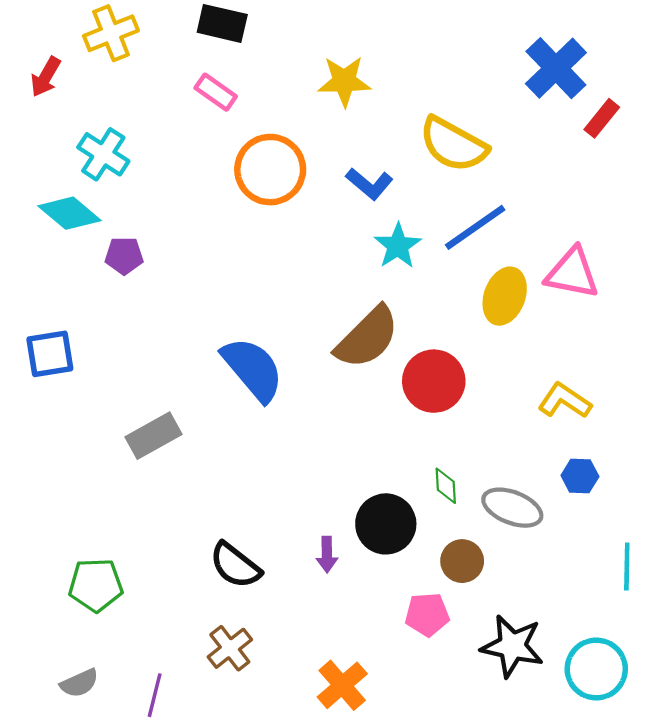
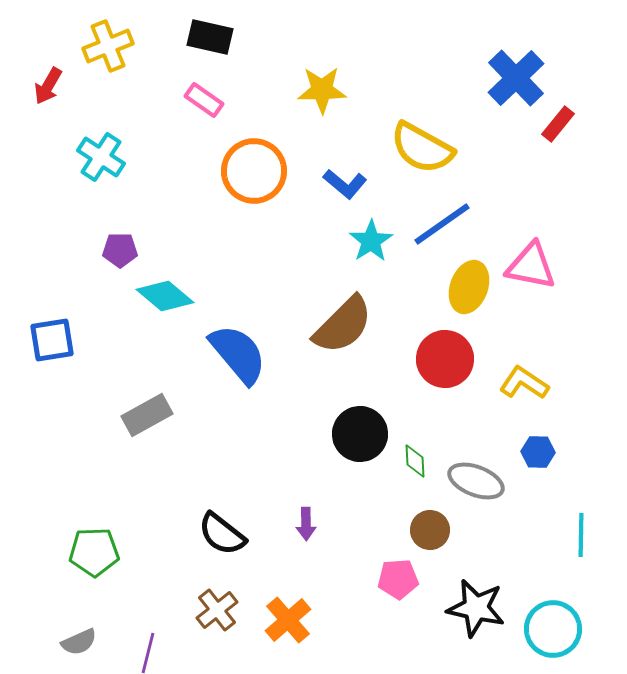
cyan diamond: (70, 213) -> (165, 296), moved
red circle: (434, 381) -> (445, 359), moved
black circle: (386, 524) -> (360, 434), moved
orange cross: (342, 685) -> (288, 620), moved

